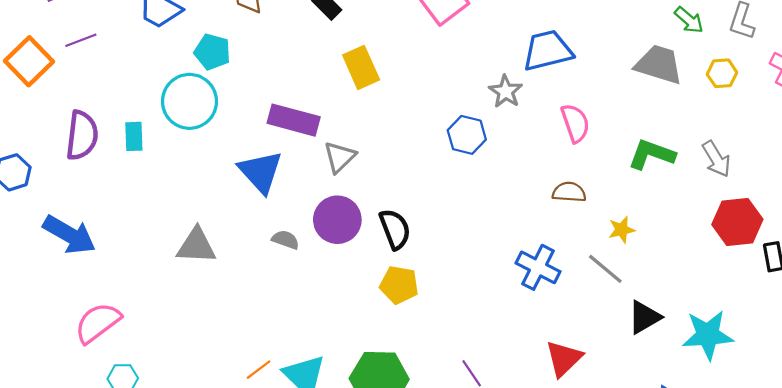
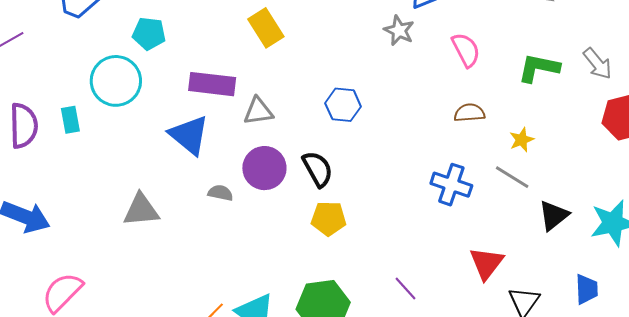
cyan pentagon: (212, 52) -> (149, 34), moved
blue hexagon: (467, 135) -> (343, 105), moved
gray triangle: (340, 157) -> (258, 111), turned 44

